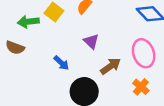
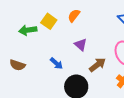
brown semicircle: (15, 48) -> (17, 65), moved

